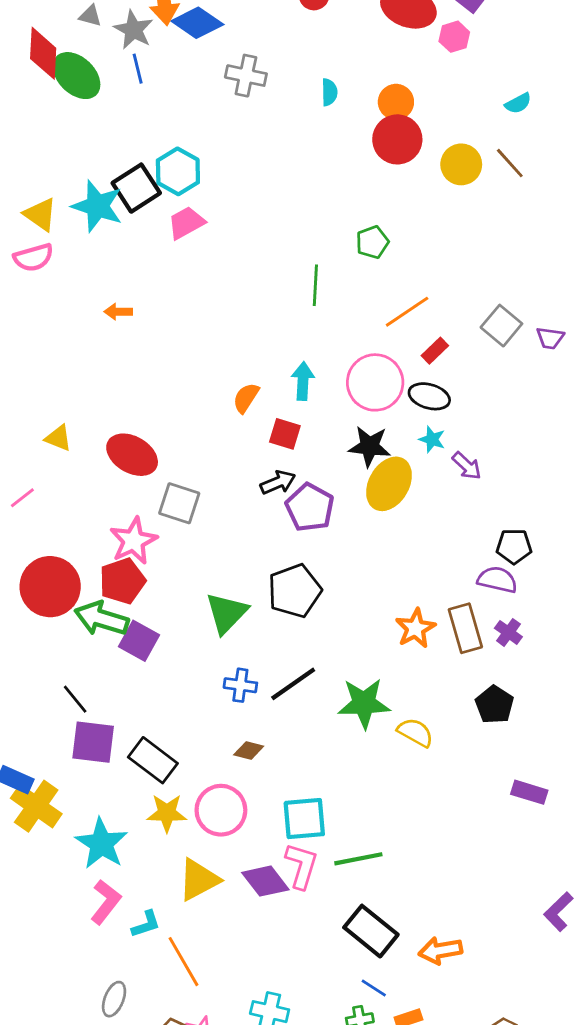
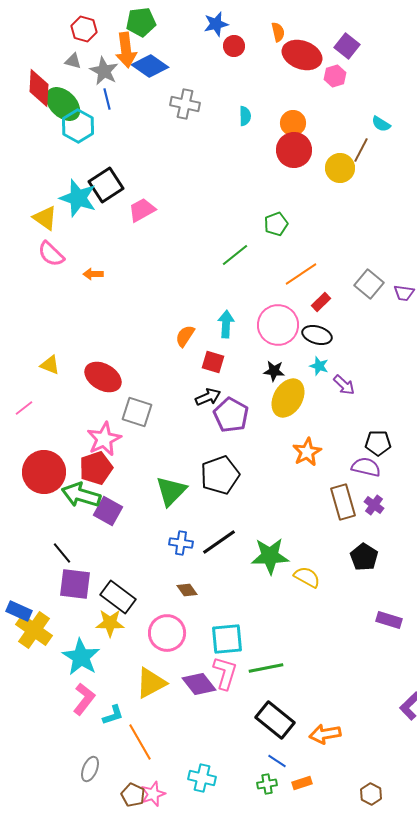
cyan semicircle: (518, 103) -> (381, 124), turned 60
brown line: (510, 163) -> (361, 150), moved, turned 70
cyan hexagon: (178, 171) -> (78, 126), moved
yellow triangle: (40, 214) -> (45, 218), moved
pink semicircle: (33, 257) -> (51, 254), moved, turned 60
green line: (315, 285) -> (235, 255), turned 48
black star: (370, 446) -> (274, 371), size x0.7
orange star: (415, 628) -> (307, 452), moved
brown diamond: (249, 750) -> (187, 590), turned 40
yellow star: (167, 813) -> (110, 623), moved

